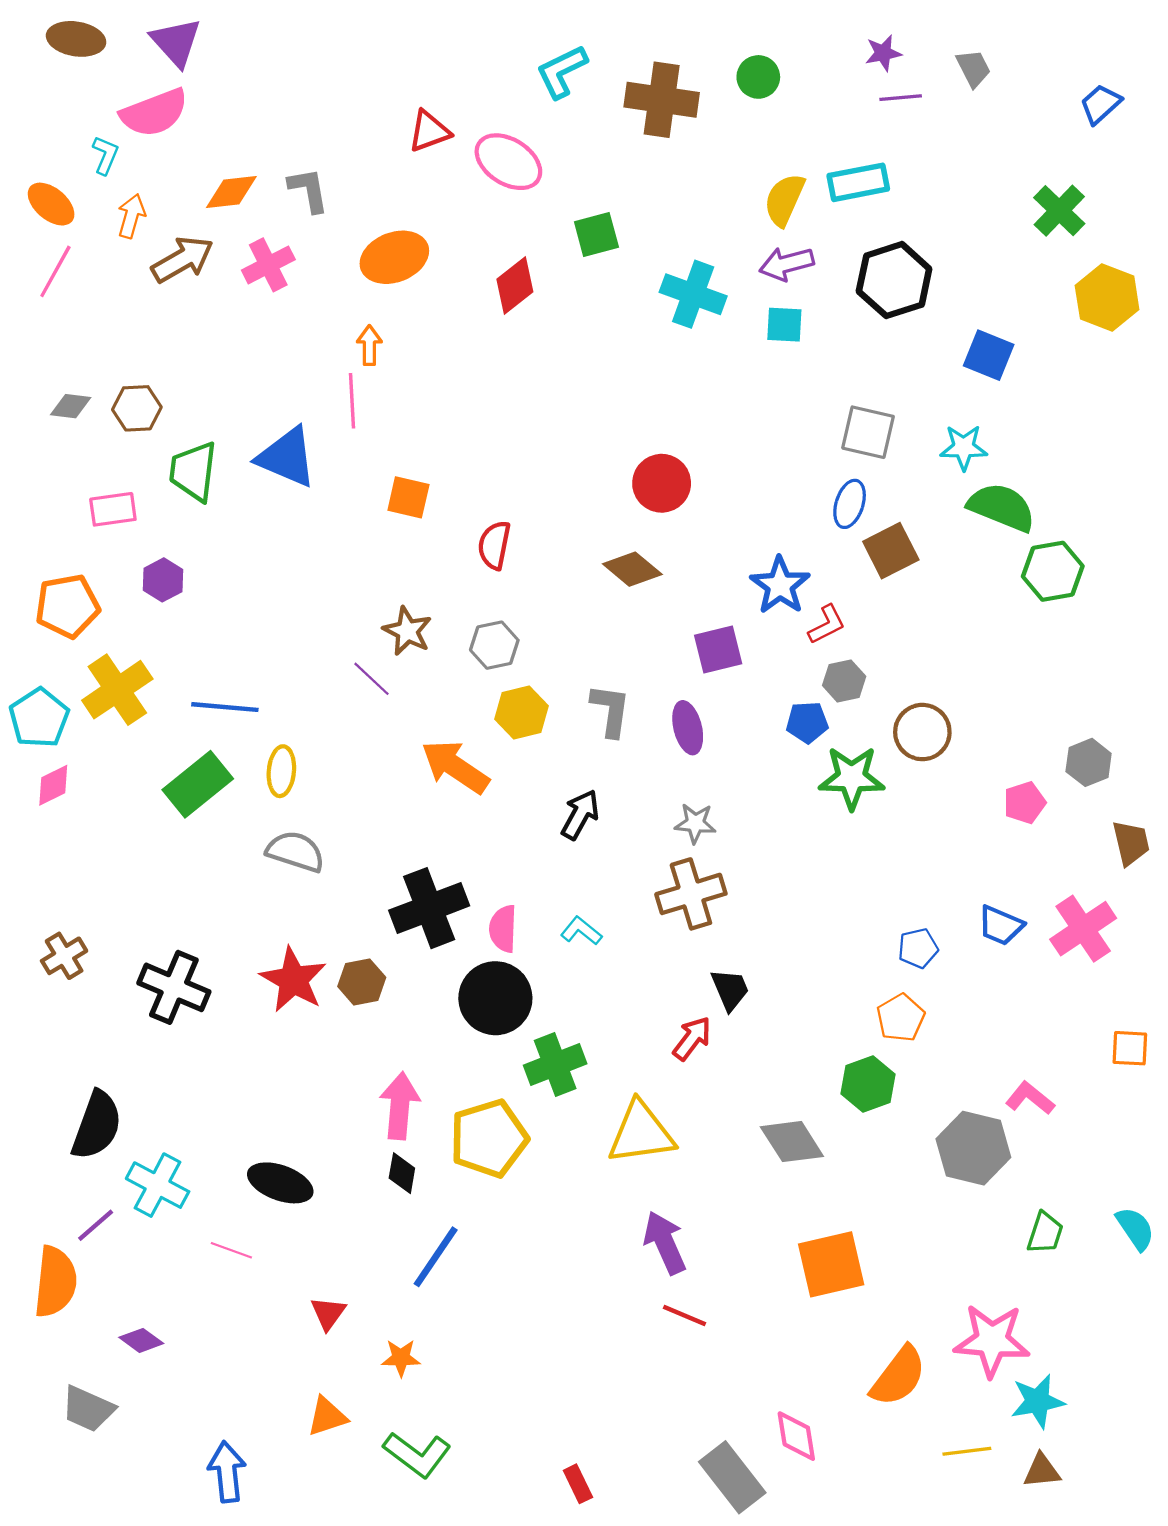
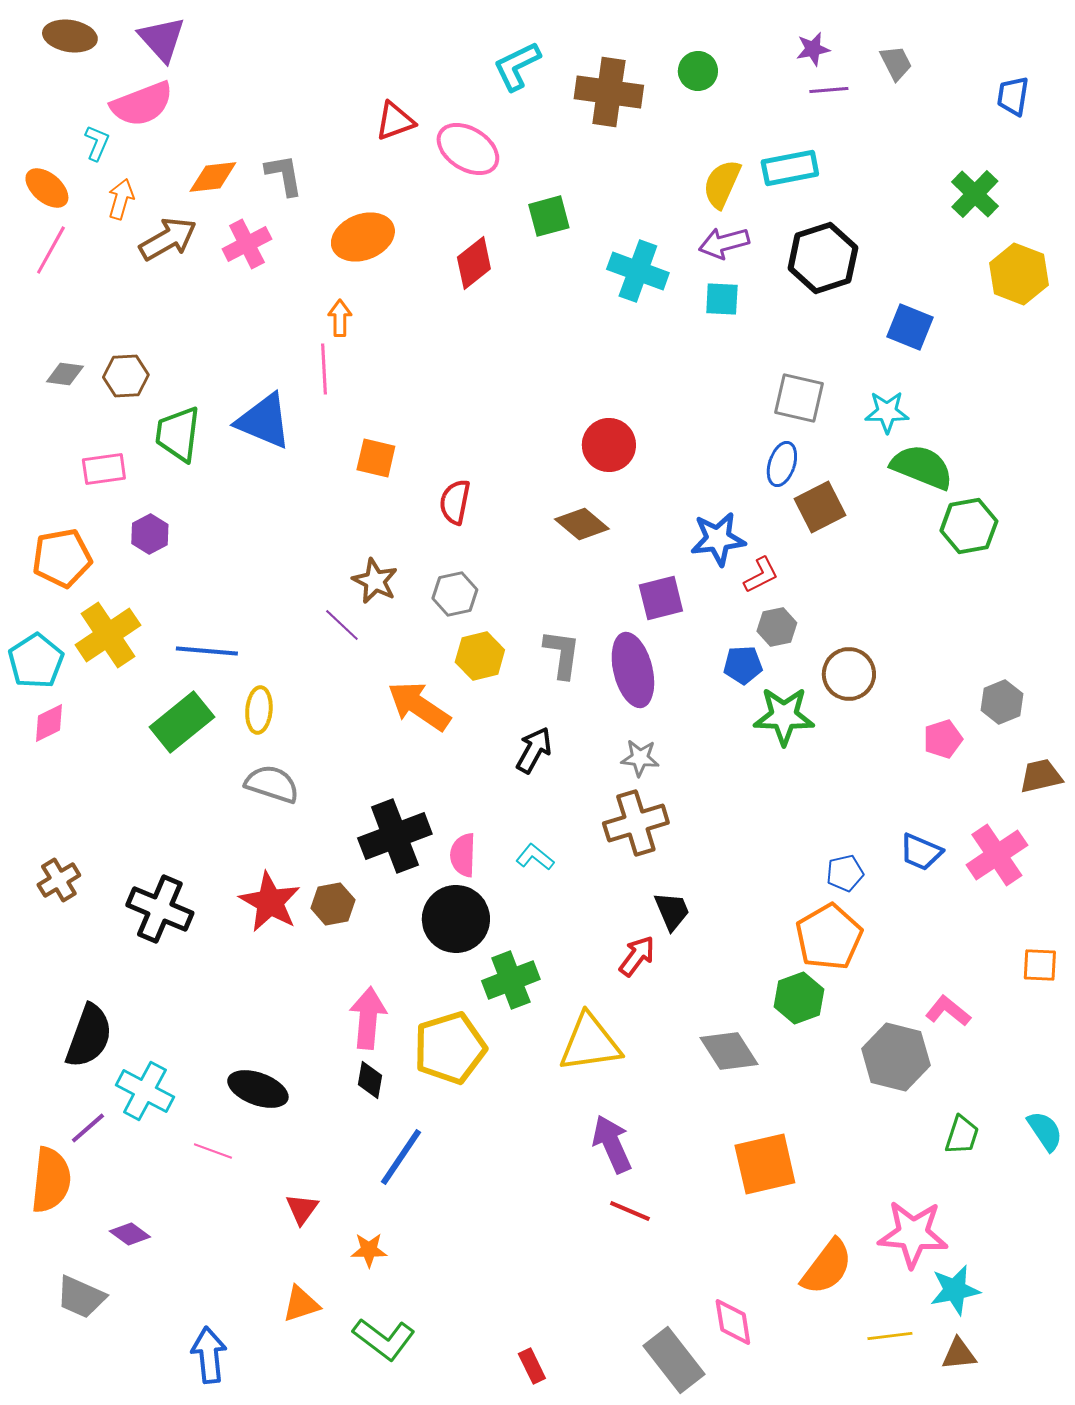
blue trapezoid: (1101, 104) -> (1013, 96), turned -39
blue star: (780, 585) -> (718, 539), turned 30
purple ellipse: (688, 728) -> (633, 670), size x1.5
brown trapezoid: (1131, 843) -> (1041, 776), turned -90
orange pentagon: (901, 1018) -> (829, 937), size x1.5

